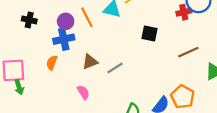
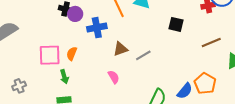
purple circle: (66, 21) -> (75, 14), moved
orange semicircle: (52, 63) -> (72, 54), moved
green arrow: (19, 87) -> (64, 77), moved

